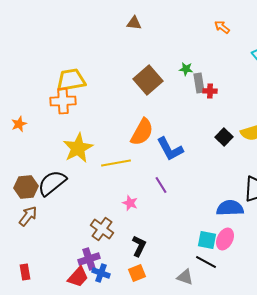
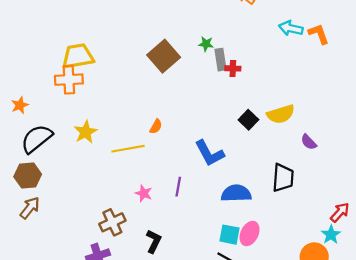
orange semicircle: (142, 132) -> (156, 126), moved, size x0.5
yellow star: (78, 148) -> (86, 132), size x0.7
blue L-shape: (170, 149) -> (209, 153), moved
black semicircle: (52, 183) -> (37, 139), moved
purple line: (161, 185) -> (178, 187), moved, turned 42
blue semicircle: (230, 208) -> (236, 193), moved
brown cross: (102, 229) -> (112, 222), turned 30

